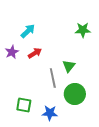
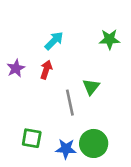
cyan arrow: (28, 31) -> (54, 41), moved
red arrow: (35, 53) -> (46, 70), turned -40
green circle: (75, 94) -> (94, 143), moved

